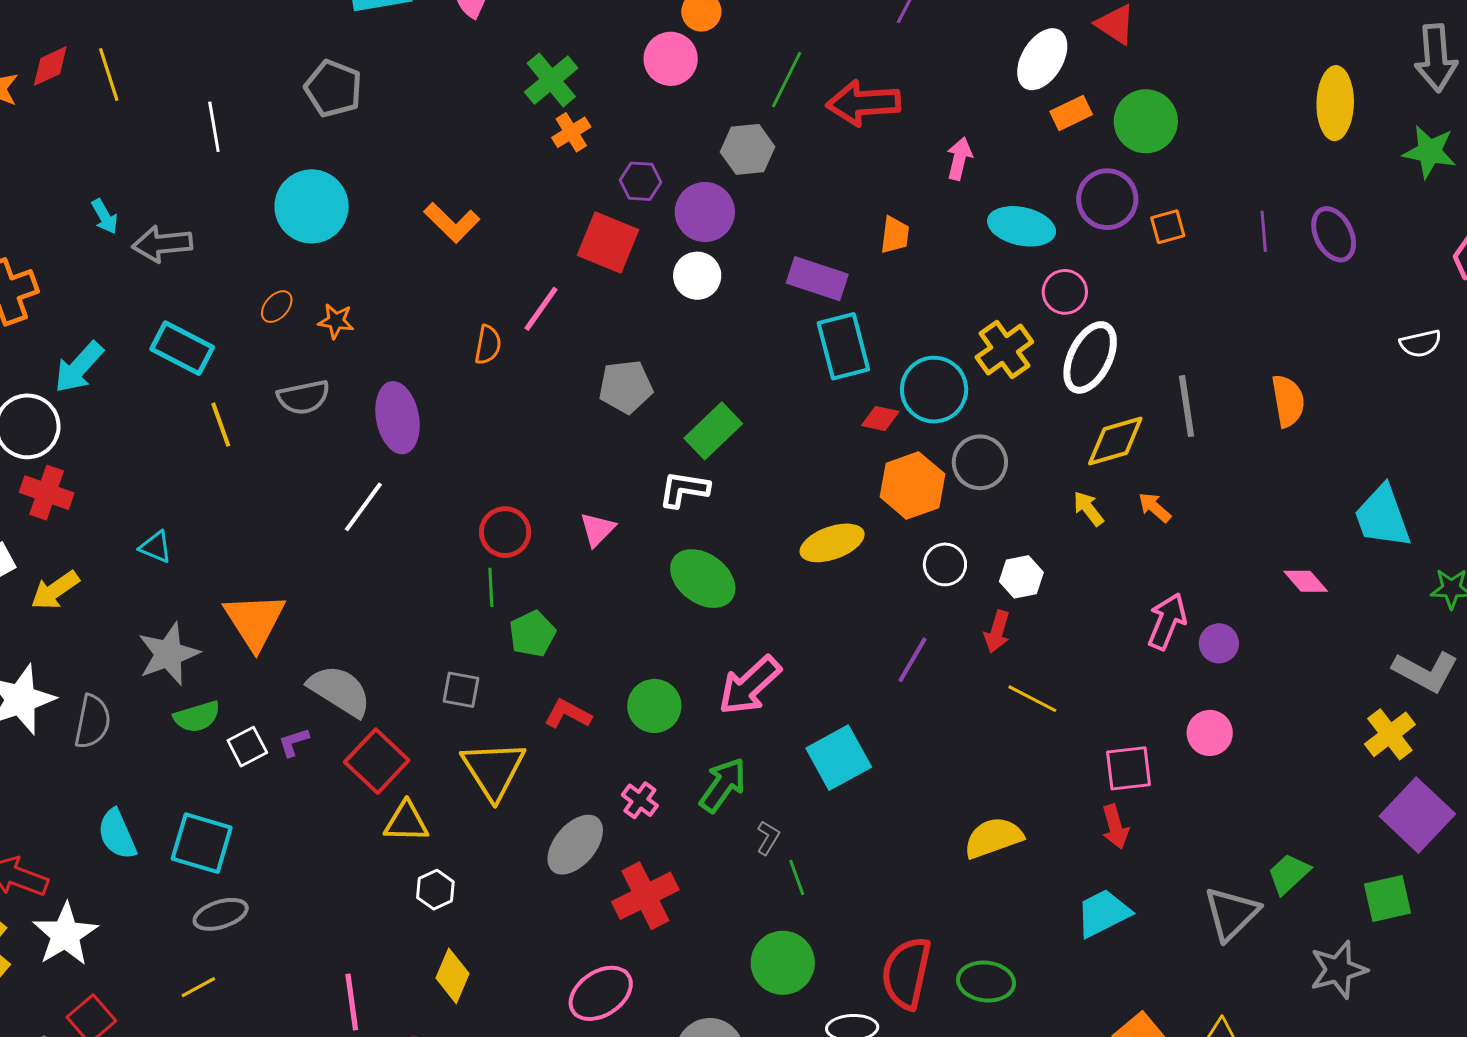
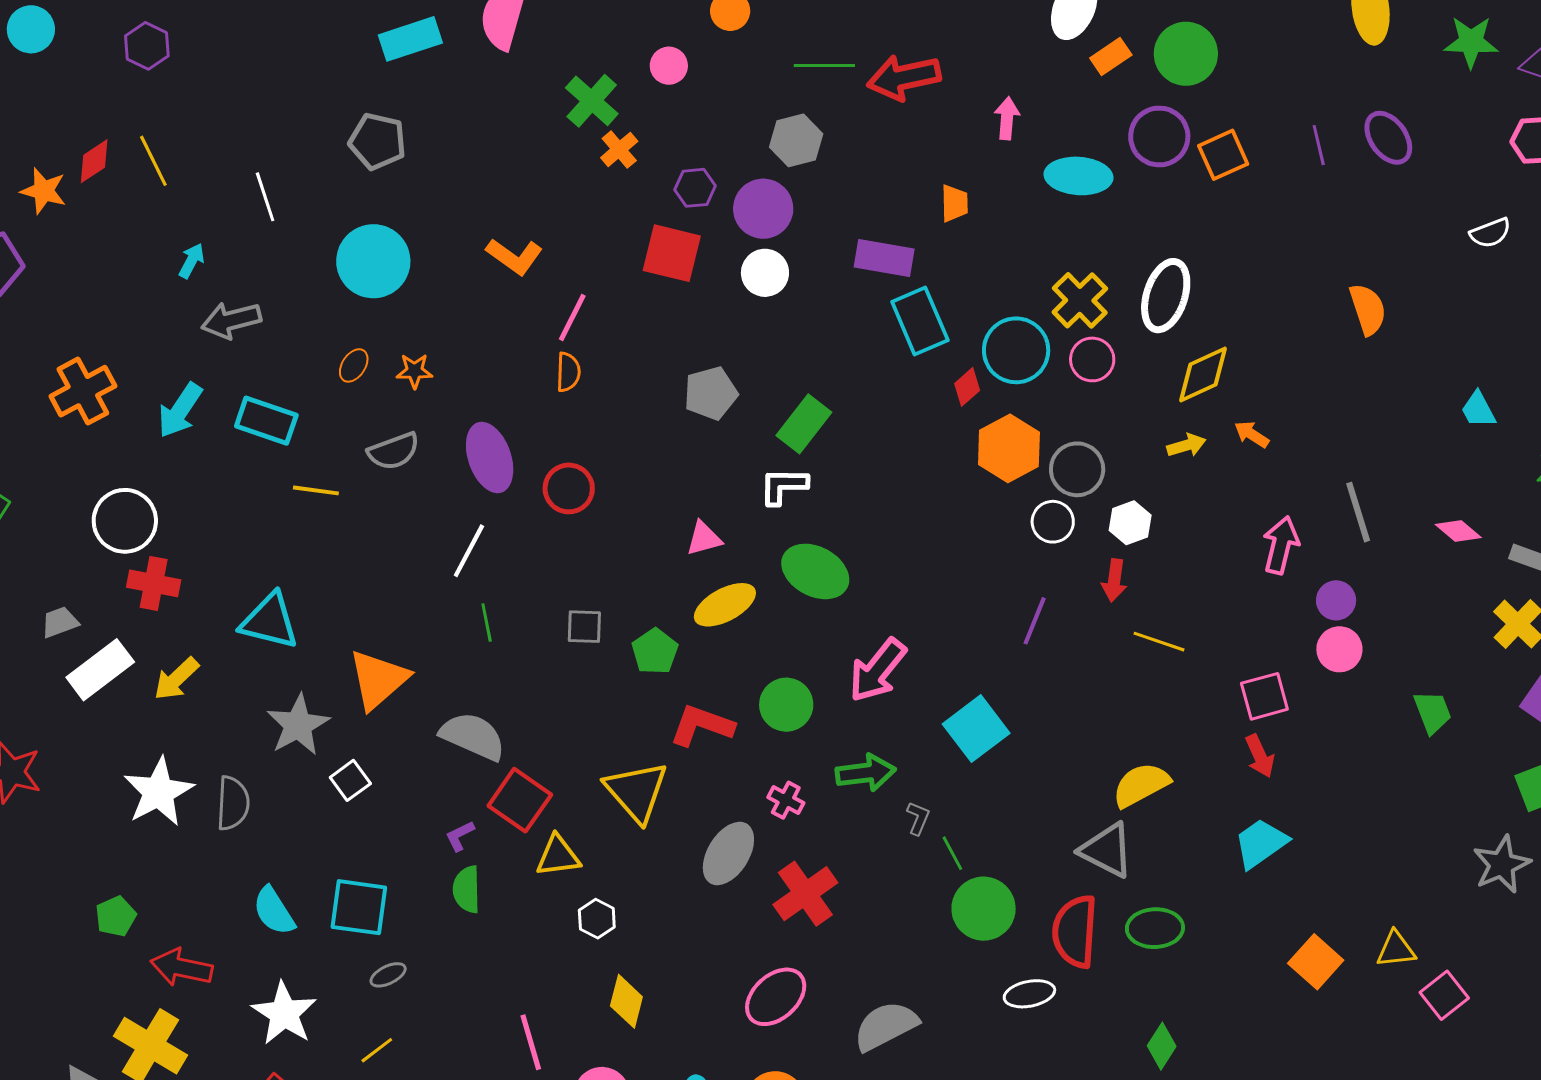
pink circle: (671, 59) -> (669, 66), moved, size x0.7
green line: (787, 80) -> (824, 66), turned 72
cyan arrow: (105, 216) -> (192, 261), moved, turned -114
orange square: (1168, 227) -> (1223, 155), size x1.4
pink circle: (1065, 292) -> (1092, 359), moved
pink line: (541, 309) -> (572, 317), moved
cyan arrow: (79, 367) -> (180, 410), moved
gray line: (1186, 406) -> (1358, 512), moved
red diamond: (880, 418) -> (967, 387), turned -45
yellow line: (221, 425) -> (316, 490), turned -54
gray circle: (980, 462) -> (1077, 469), moved
yellow arrow: (1088, 509) -> (1186, 445), turned 120
cyan trapezoid: (1382, 517) -> (1478, 410), size x0.6
pink triangle: (597, 529) -> (704, 538), turned 39
red circle: (505, 532) -> (569, 488), moved
yellow ellipse: (832, 543) -> (725, 605), moved
cyan triangle: (156, 547) -> (270, 621), size x1.8
pink diamond: (1306, 581) -> (1458, 531), moved
green line: (491, 587) -> (487, 622), moved
orange triangle: (255, 621) -> (378, 680), turned 30
purple circle: (1219, 643) -> (1336, 600), moved
gray square: (461, 690) -> (584, 627), moved
red L-shape: (568, 714) -> (702, 725), size x1.4
green semicircle: (197, 717) -> (467, 889), moved, turned 114
purple L-shape: (294, 742) -> (460, 836), moved
white square: (247, 747) -> (350, 780), moved
green arrow: (723, 785) -> (866, 773), turned 56
green trapezoid: (1289, 874) -> (1433, 712), moved, turned 120
gray ellipse: (221, 914) -> (388, 975), size x0.7
gray triangle: (1231, 914) -> (1107, 850), moved, turned -40
white star: (65, 934) -> (284, 1013), moved
green circle: (783, 963) -> (984, 909), moved

